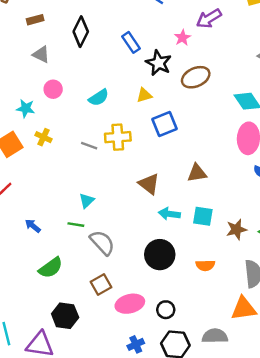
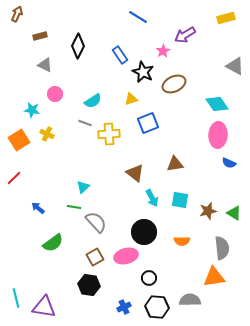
gray line: (89, 146) -> (85, 123), moved
cyan arrow: (169, 214) -> (152, 198), turned -126
pink ellipse: (130, 304) -> (126, 256), moved
black hexagon: (65, 316) -> (89, 285), moved

